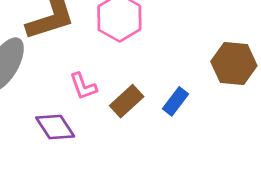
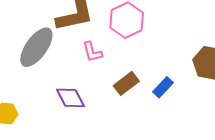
pink L-shape: (83, 86) -> (92, 52), moved

